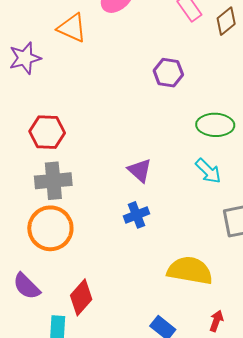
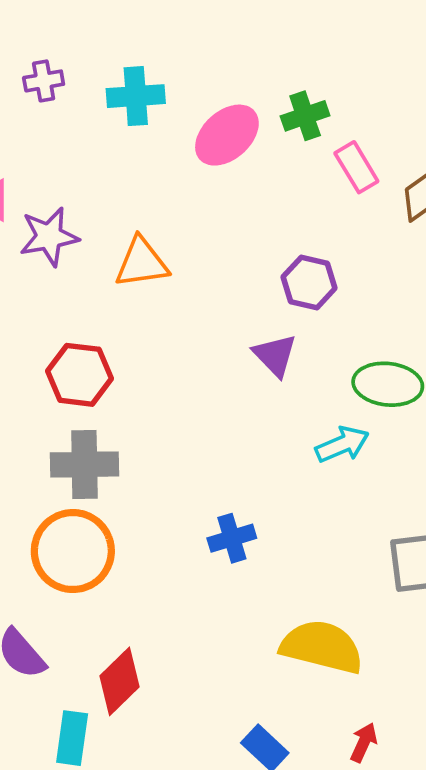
orange triangle: (72, 28) -> (142, 263), moved, turned -36
purple triangle: (140, 170) -> (275, 355), moved
cyan arrow: (208, 171) -> (342, 444), moved, turned -72

